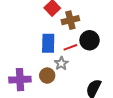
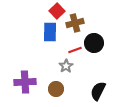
blue rectangle: (48, 43) -> (50, 32), moved
brown circle: (47, 76) -> (56, 89), moved

